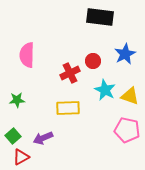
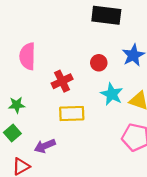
red cross: (70, 73) -> (62, 81), moved
green square: (13, 136) -> (12, 133), moved

